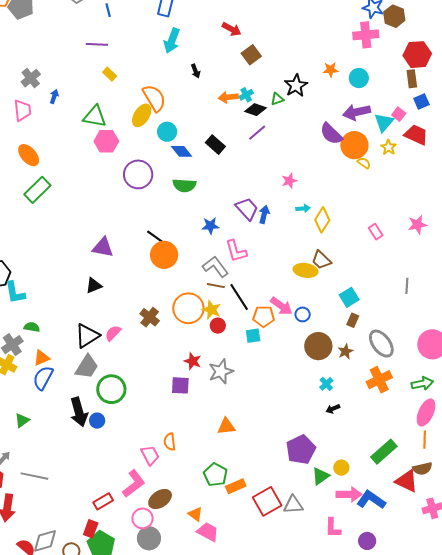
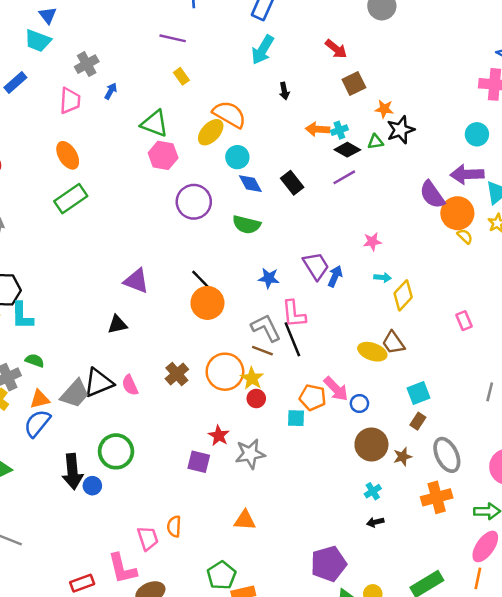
orange star: (331, 70) -> (384, 109), moved
orange semicircle: (154, 98) -> (229, 114), turned -40
black line: (239, 297) -> (292, 339), moved
pink semicircle: (113, 333) -> (130, 385), turned -78
gray trapezoid: (87, 367) -> (75, 394), moved
pink L-shape: (134, 484) -> (122, 569), turned 104

